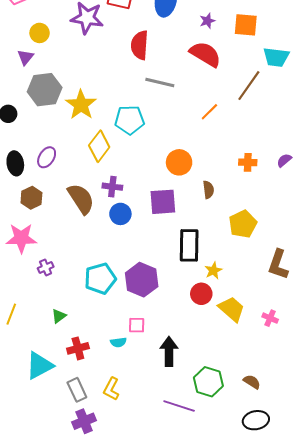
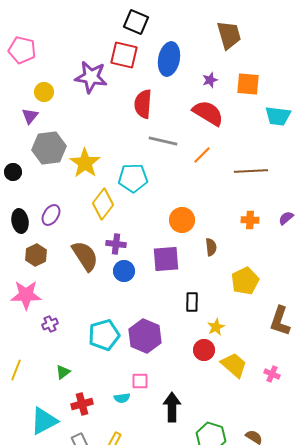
brown line: (249, 86) -> (251, 171), moved, turned 52
orange line: (209, 112) -> (202, 155), moved
black rectangle: (189, 245) -> (192, 302), size x0.6

